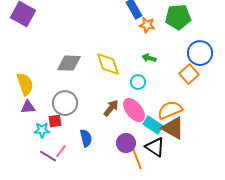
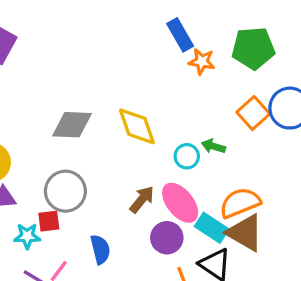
green arrow: (149, 58) -> (213, 146), moved
orange square: (189, 74) -> (253, 113), moved
purple circle: (126, 143) -> (167, 238), moved

